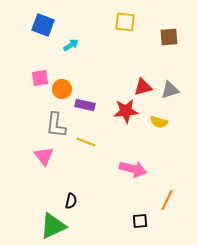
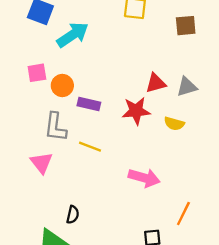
cyan arrow: (71, 45) -> (73, 35), size x1.8

